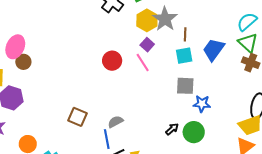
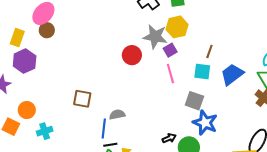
gray star: (165, 19) -> (155, 37), moved, turned 30
pink line: (143, 62) -> (170, 74), moved
blue star: (202, 104) -> (205, 123), size x1.4
brown square: (77, 117) -> (82, 99), turned -30

